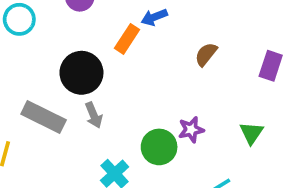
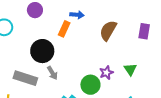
blue arrow: (154, 17) -> (77, 15), turned -144
brown semicircle: (206, 54) -> (108, 31), size x1.5
green triangle: (252, 133) -> (130, 69), moved

